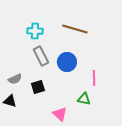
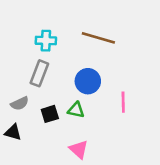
gray rectangle: (41, 56) -> (39, 73), moved, turned 48
green triangle: (84, 99) -> (76, 110), moved

